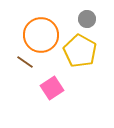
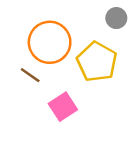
gray circle: (87, 19) -> (116, 18), moved

